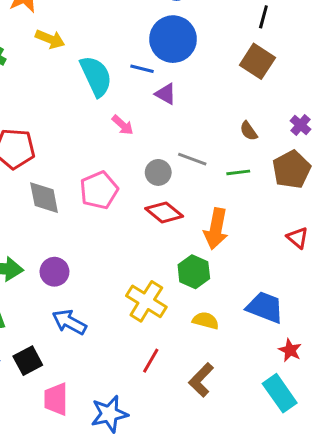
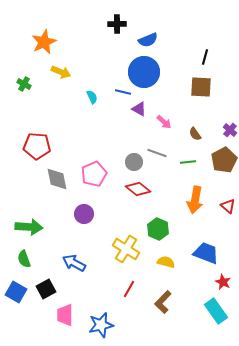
brown square: (257, 61) -> (201, 87), turned -30
cyan semicircle: (96, 76) -> (92, 97), size x0.5
pink arrow: (123, 125) -> (164, 122), moved
orange arrow: (216, 229) -> (195, 200), moved
purple circle: (54, 272) -> (84, 214), moved

